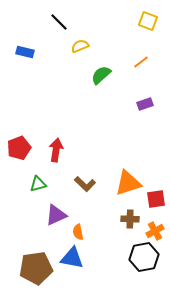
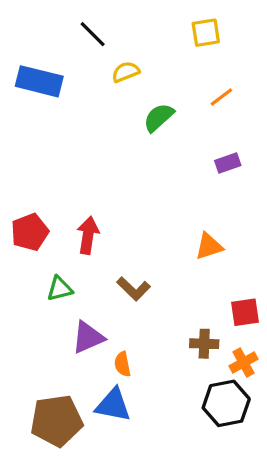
yellow square: (148, 21) -> (206, 33), moved, turned -30
blue rectangle: (25, 52) -> (39, 81), size x1.6
orange triangle: (128, 183) -> (209, 246), moved, size x0.7

